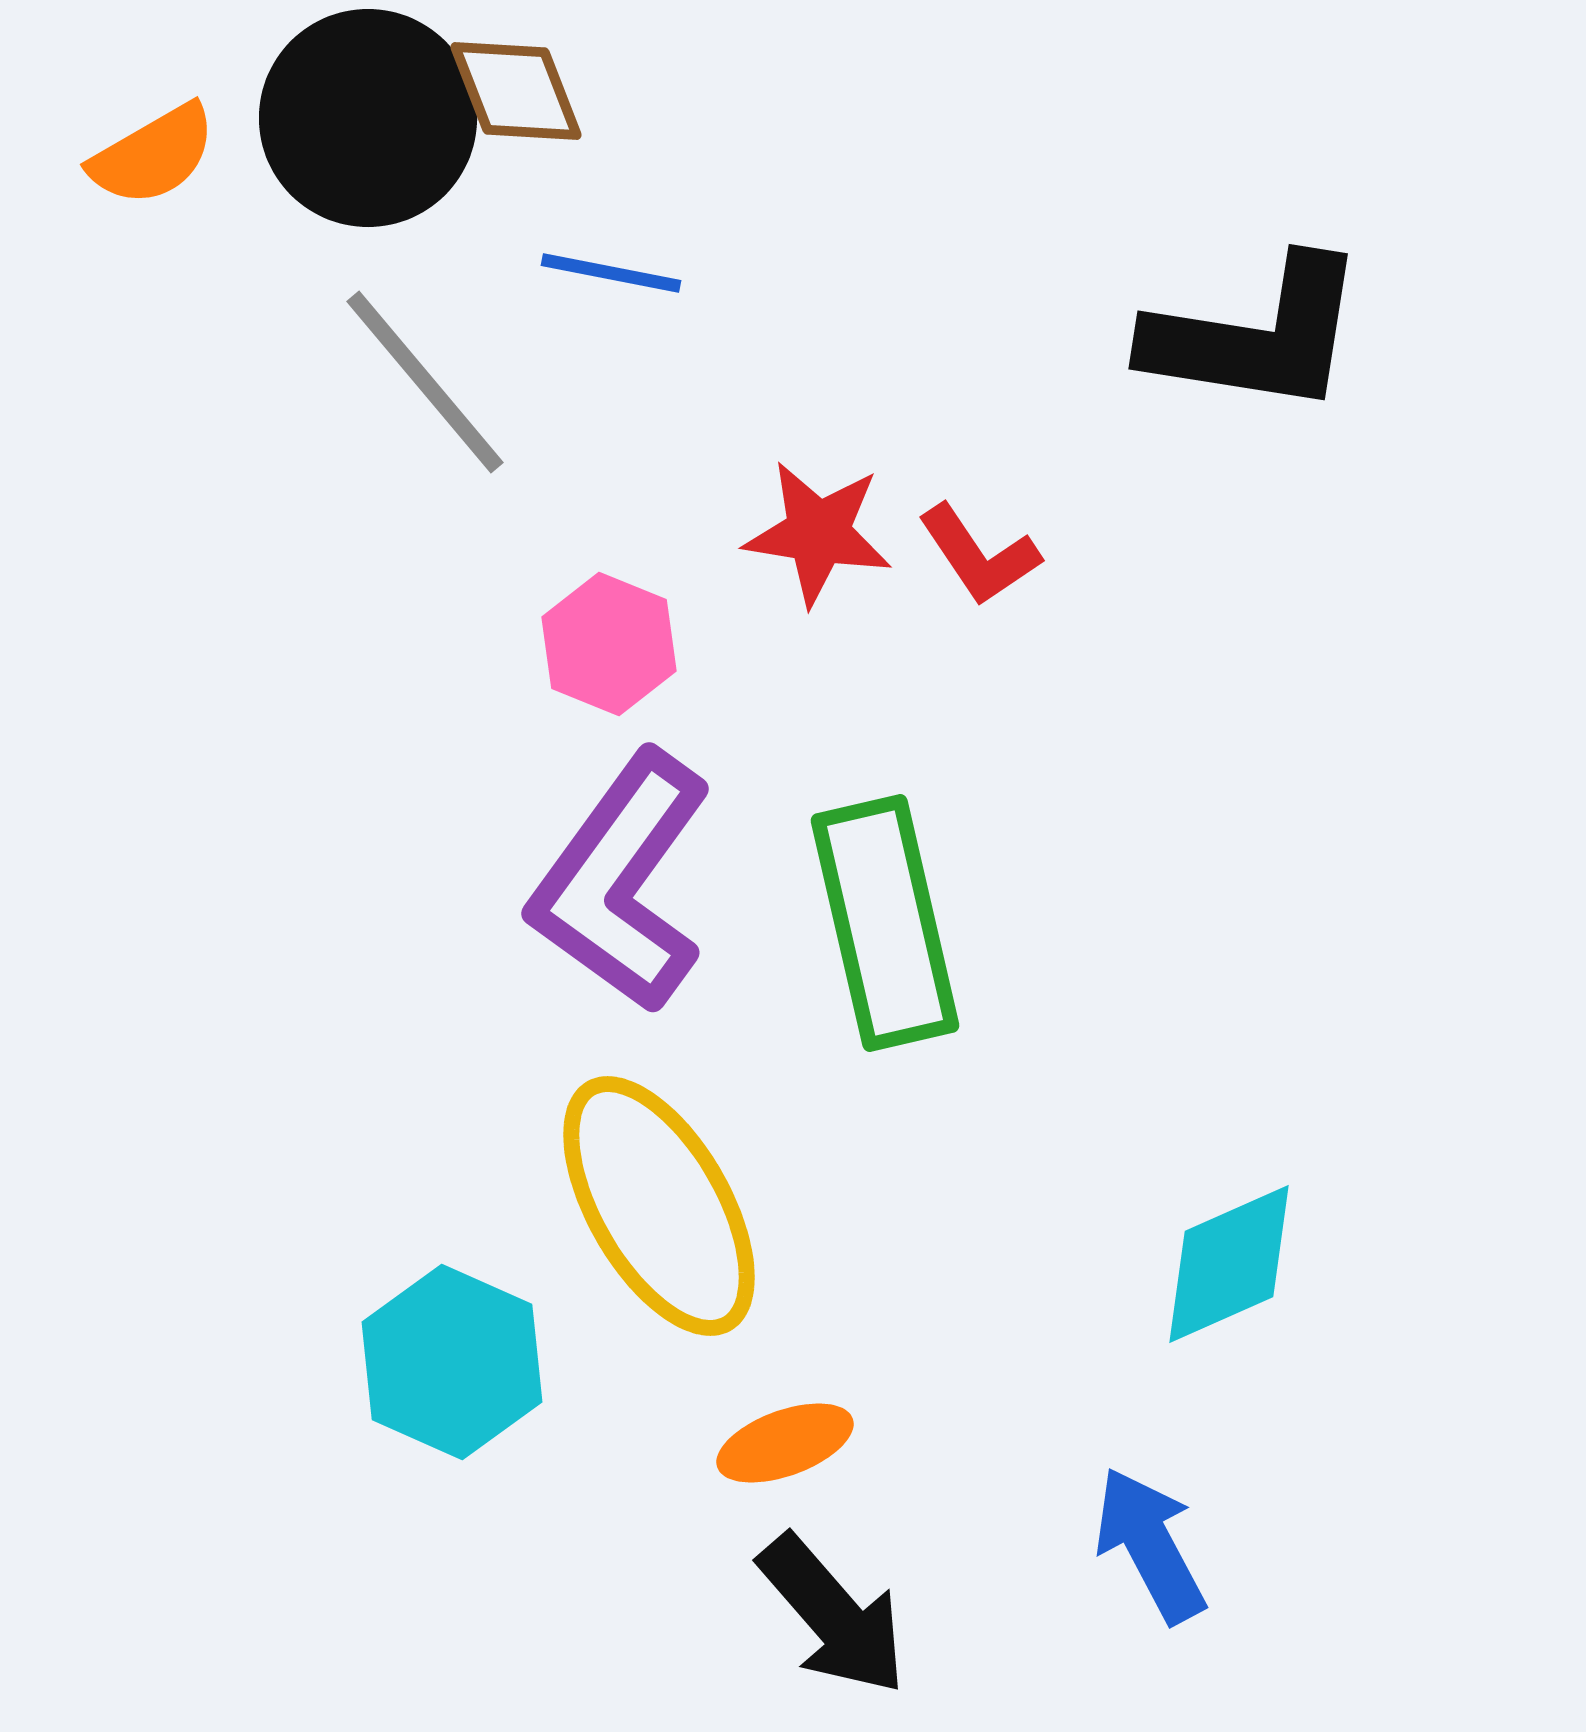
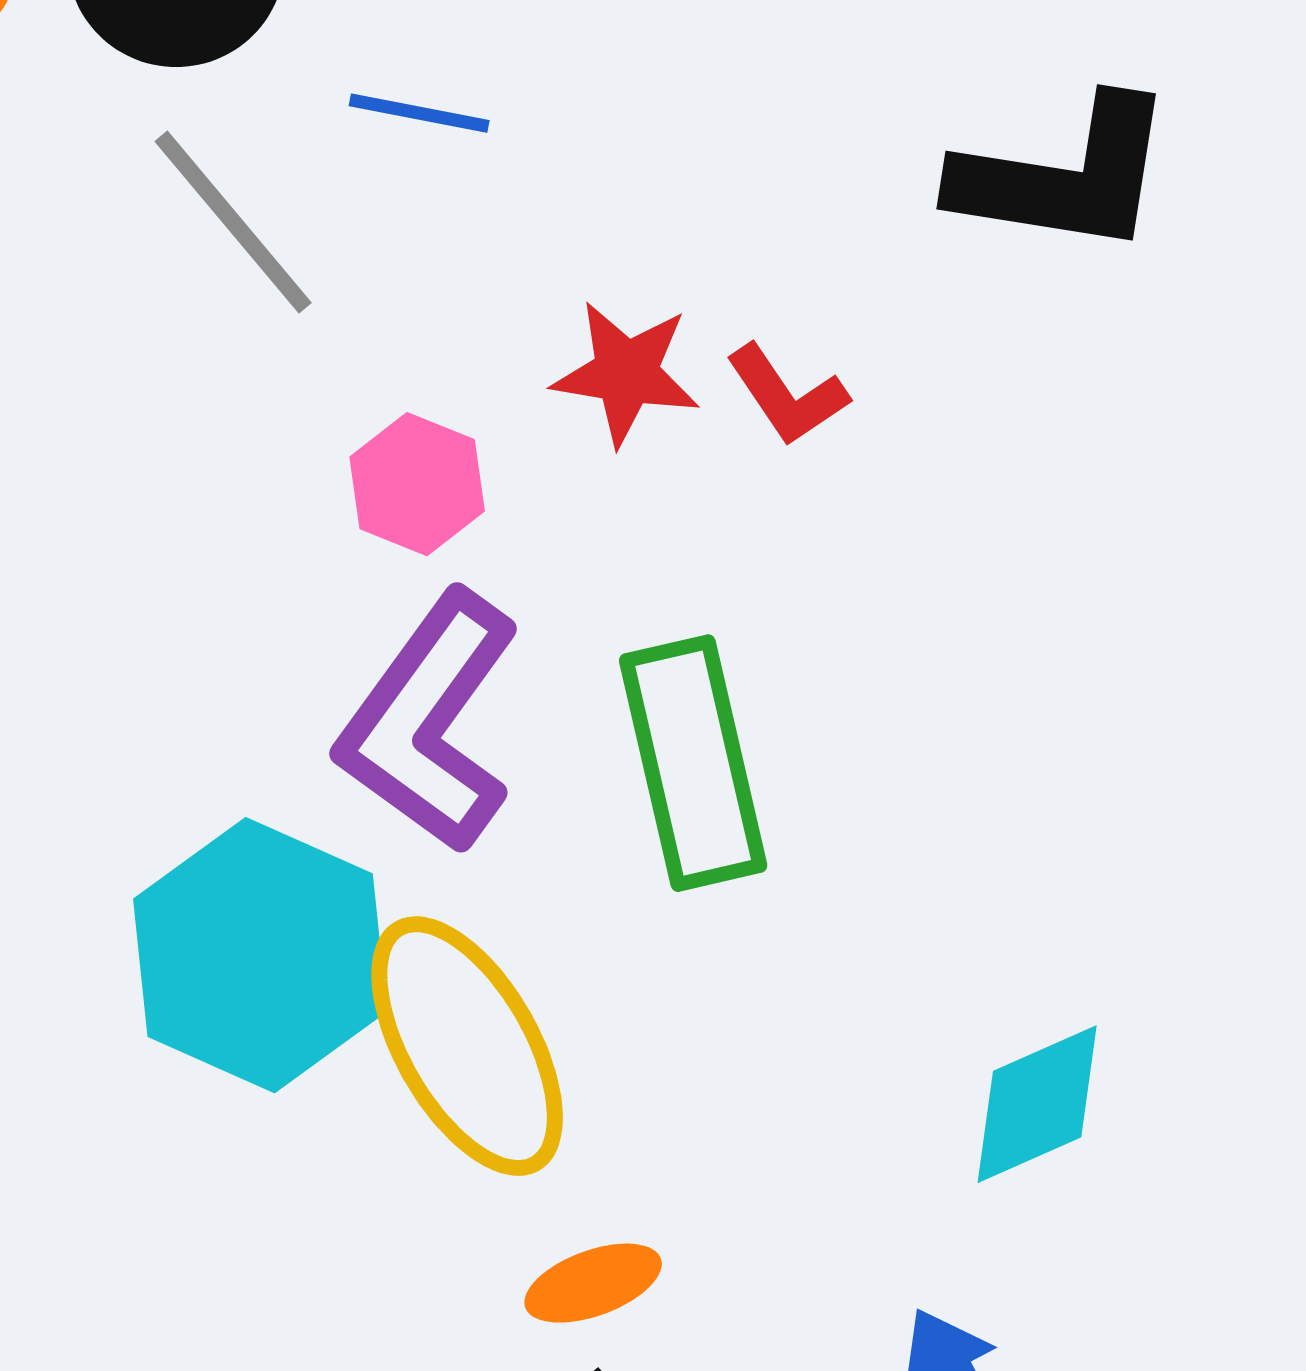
cyan hexagon: (452, 1362) -> (260, 955), moved, size x1.4

